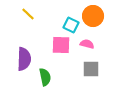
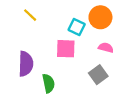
pink semicircle: (87, 44) -> (106, 48), moved
gray square: (91, 69) -> (98, 75), turned -36

